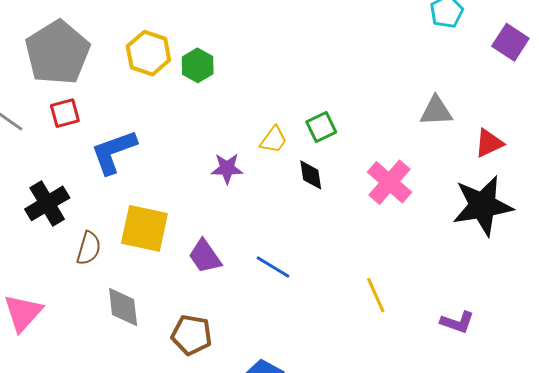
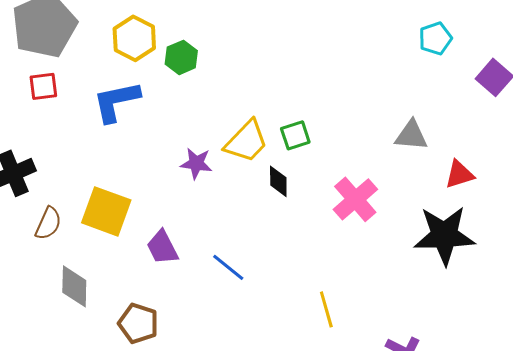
yellow trapezoid: (274, 140) -> (246, 141), size x1.6
blue L-shape: (114, 152) -> (116, 101), moved

